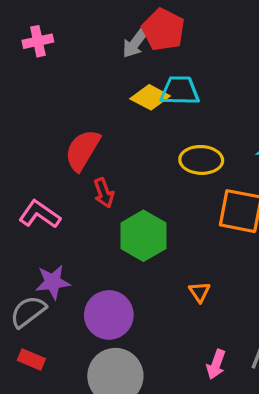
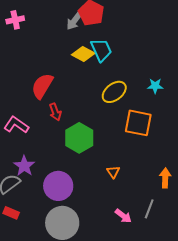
cyan trapezoid: (180, 91) -> (101, 50), turned 65
yellow ellipse: (201, 160) -> (114, 92), turned -40
purple star: (53, 282) -> (24, 166), turned -30
pink arrow: (216, 364) -> (123, 216), turned -72

